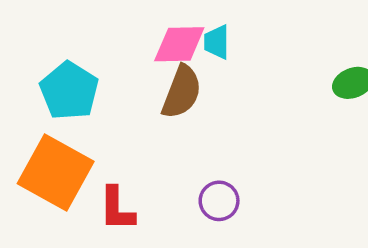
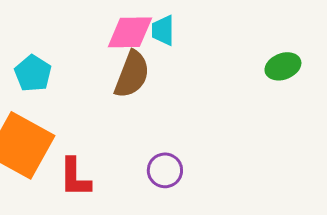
cyan pentagon: (69, 91) -> (33, 73), size x0.7

